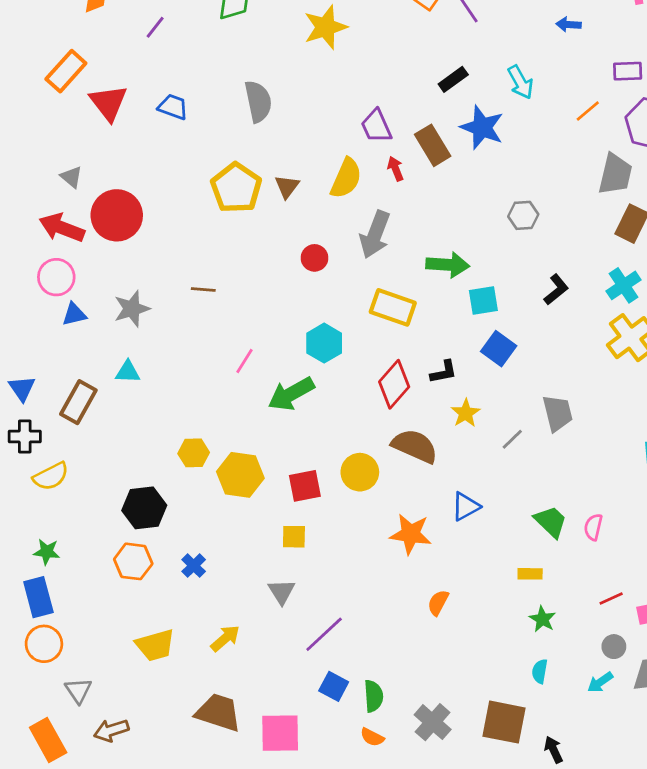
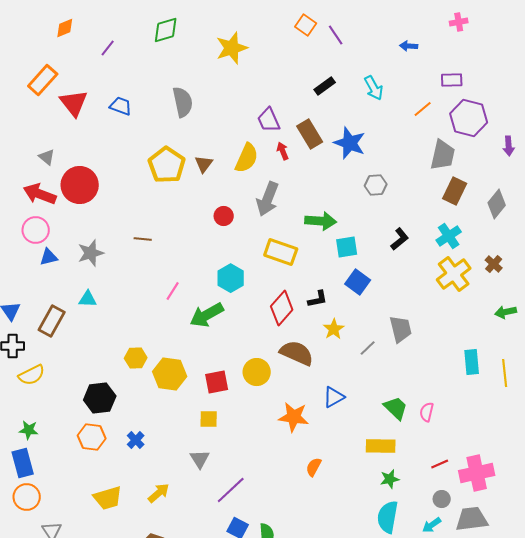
blue star: (482, 127) -> (350, 143), moved
yellow rectangle: (530, 574) -> (381, 446), size x1.6
green star: (542, 619) -> (390, 479), turned 30
cyan semicircle: (540, 671) -> (388, 517), size x1.8

